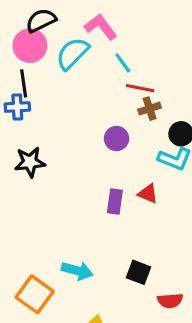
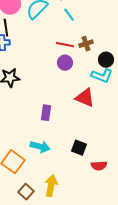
red line: (140, 88) -> (65, 45), moved
red triangle: (148, 194) -> (85, 98), size x1.5
purple rectangle: (115, 201) -> (46, 113), moved

